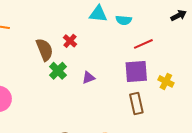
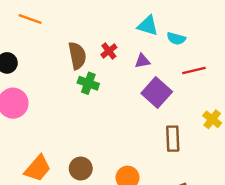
green cross: (58, 71) -> (88, 83), turned -36
purple square: (136, 71) -> (157, 92), moved, turned 35
purple triangle: (89, 78) -> (142, 61), moved

